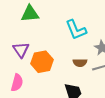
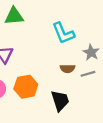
orange hexagon: (42, 62) -> (26, 87), moved

